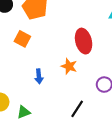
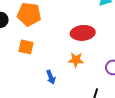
red ellipse: (84, 41) -> (83, 33), turned -65

